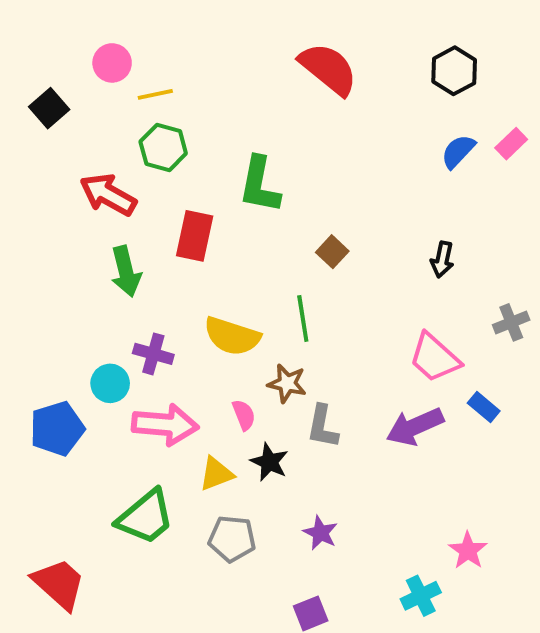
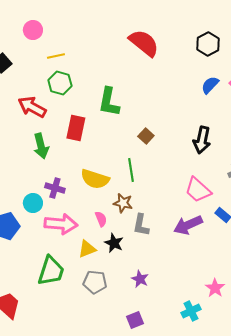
pink circle: (112, 63) -> (33, 30), moved
black arrow: (442, 260) -> (202, 140), size x1.5
green trapezoid: (145, 517) -> (51, 271), turned -32

